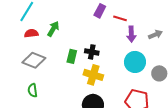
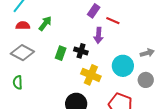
purple arrow: (131, 34) -> (98, 35), moved
gray arrow: (155, 35) -> (147, 53), moved
yellow cross: (93, 75) -> (91, 75), moved

